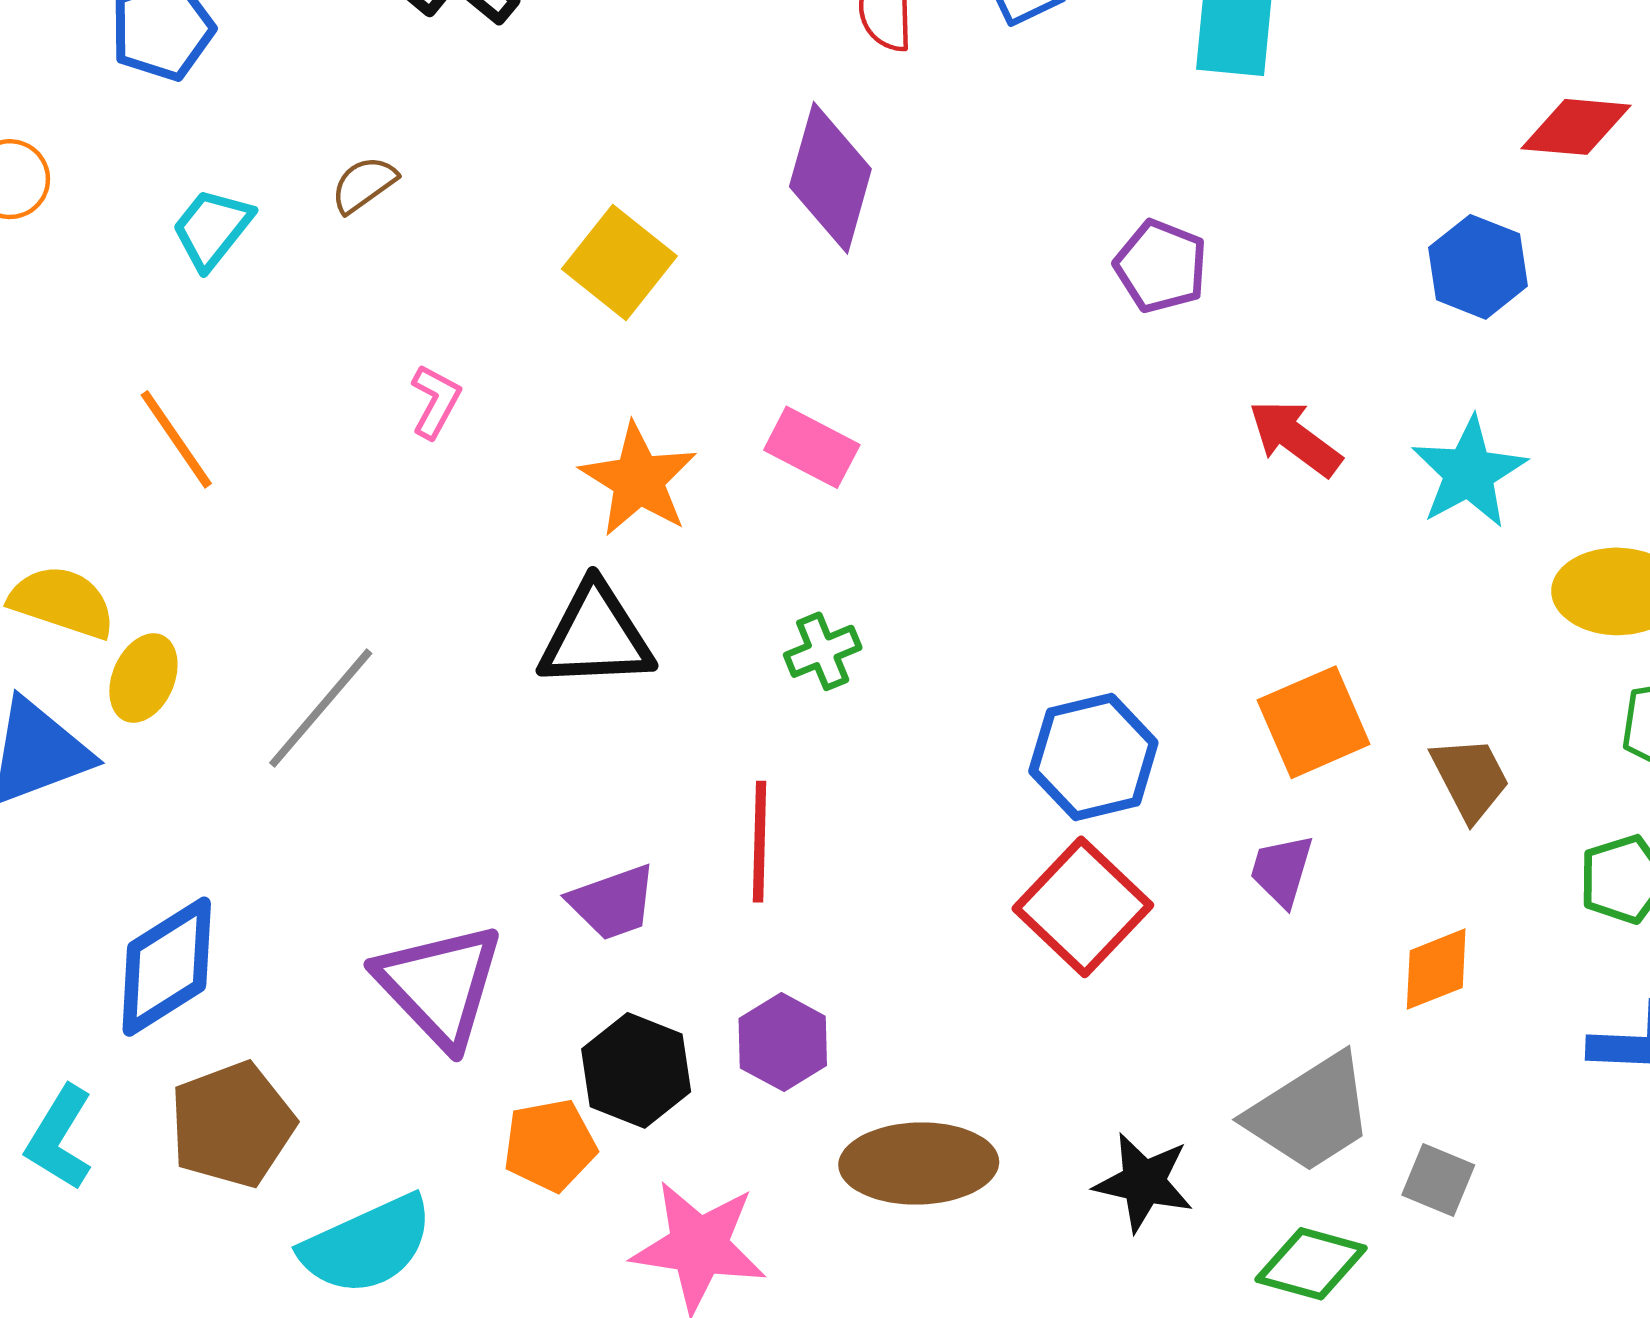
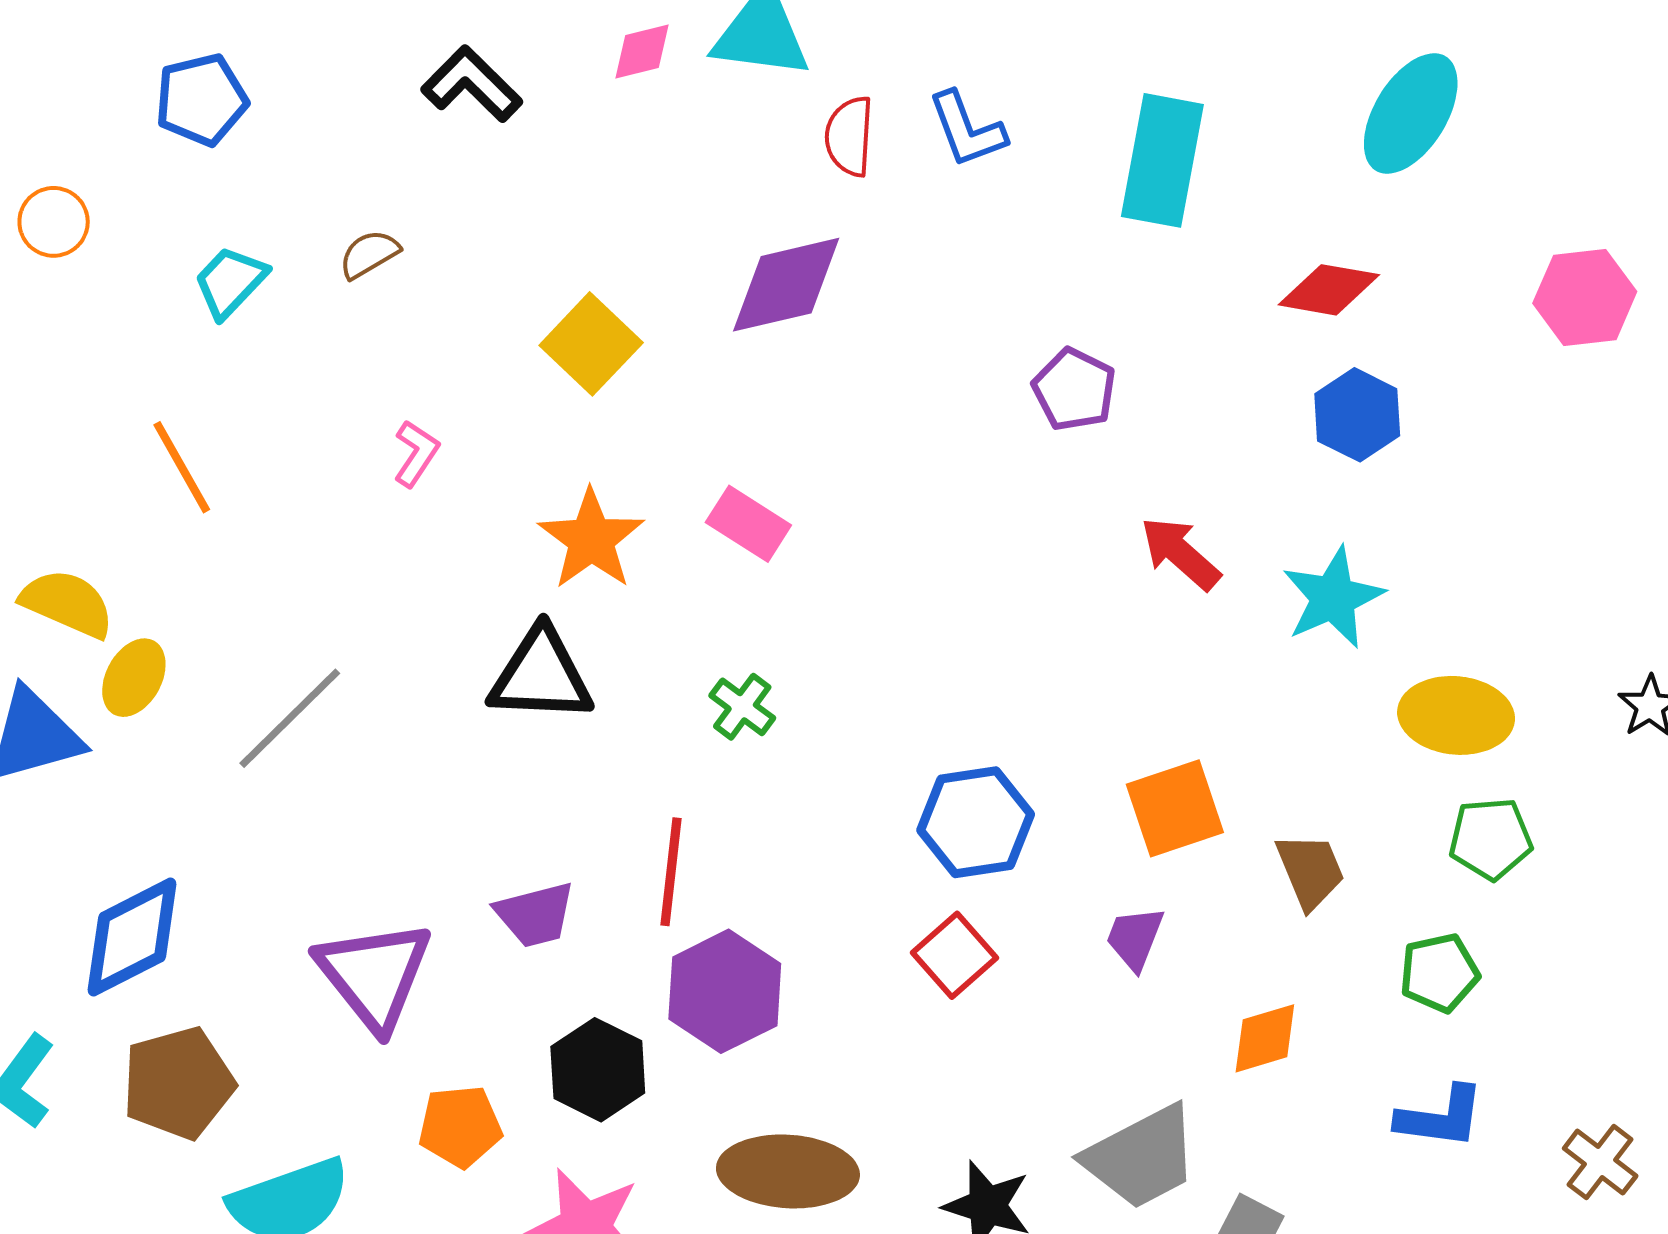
red diamond: (1576, 127) -> (1329, 290), moved
purple diamond: (830, 178) -> (786, 285), turned 56
green cross: (823, 651) -> (742, 707), turned -36
red square: (1083, 907) -> (954, 955), size x0.7
purple hexagon: (783, 1042) -> (725, 991), moved, size x1.4
black hexagon: (636, 1070) -> (598, 1070), moved

